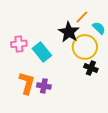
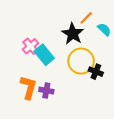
pink cross: (19, 44) -> (31, 46), moved, turned -35
yellow circle: (85, 47) -> (81, 61), moved

